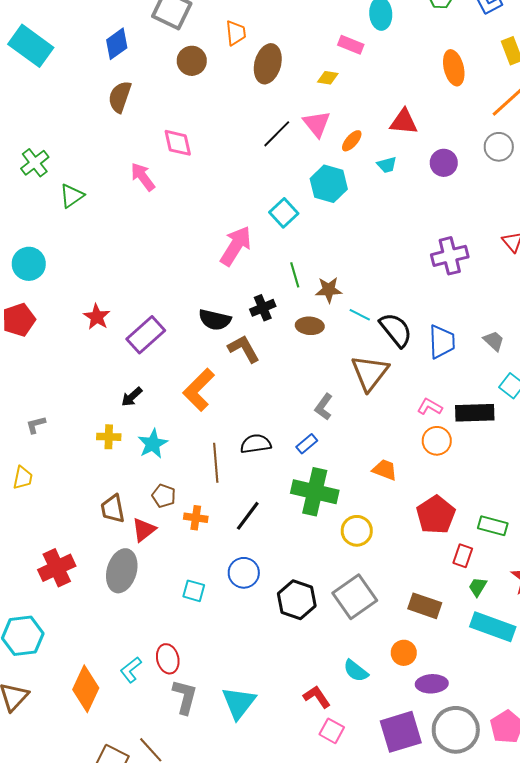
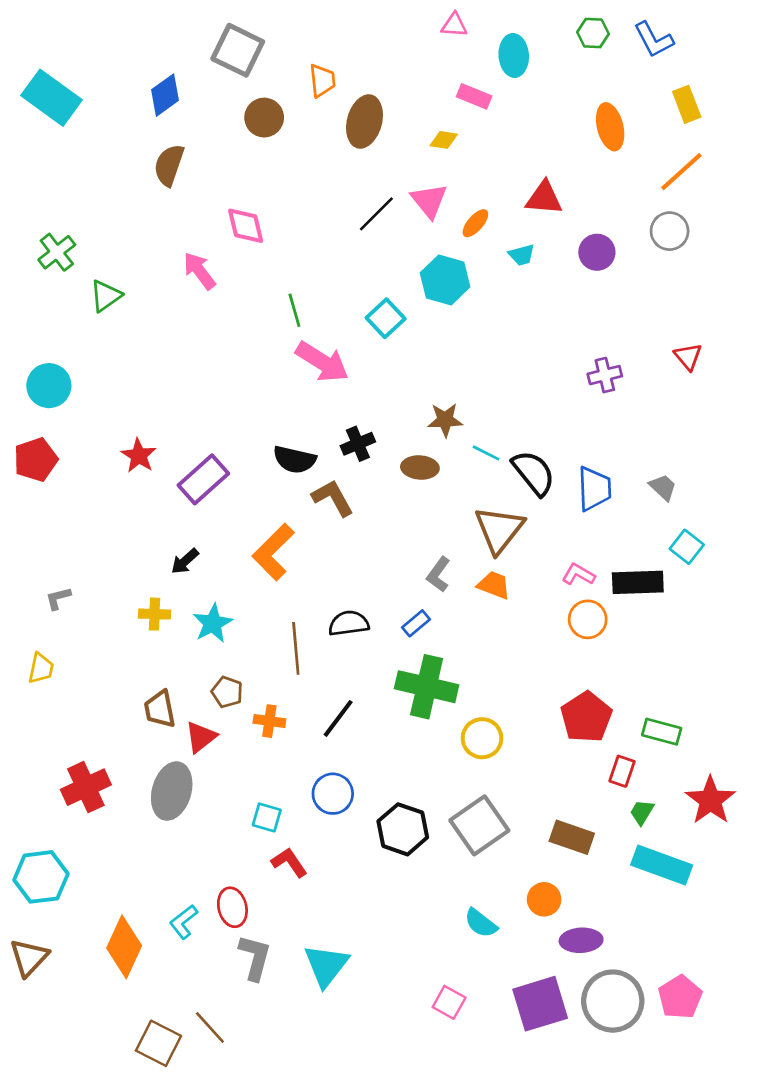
pink arrow: (236, 246) -> (322, 362), turned 90
purple cross: (450, 256) -> (605, 375), size x0.7
green line: (295, 275) -> (294, 310), moved
orange trapezoid: (385, 470) -> (494, 585), moved
red L-shape: (317, 697) -> (289, 862), moved

